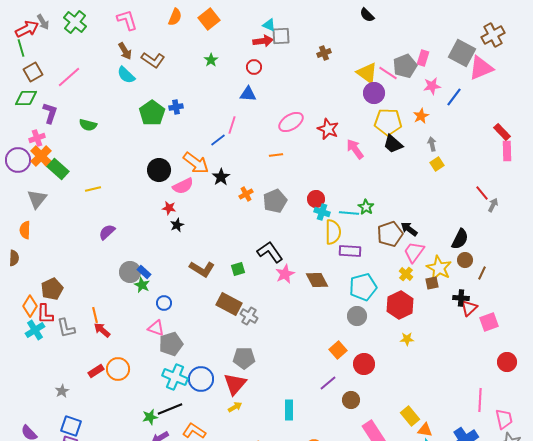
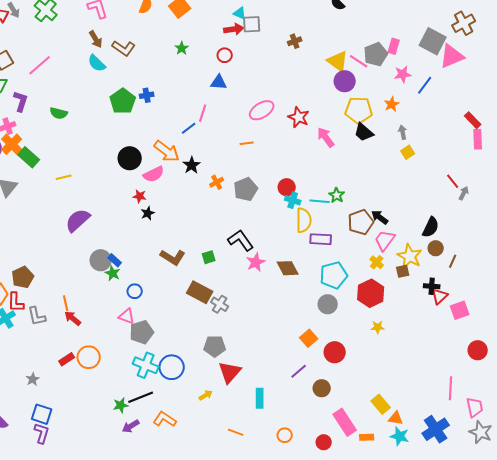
purple semicircle: (107, 232) -> (78, 220), size x1.5
red triangle: (235, 384) -> (230, 372), moved

